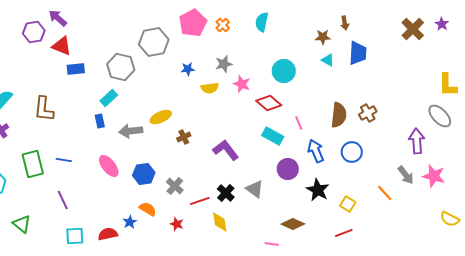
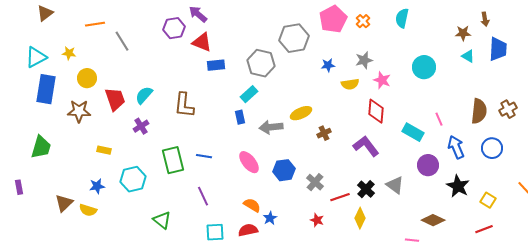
red diamond: (269, 103) -> (376, 111), moved, turned 55
orange semicircle: (148, 209) -> (252, 205), moved
yellow diamond: (220, 222) -> (360, 218), turned 35

